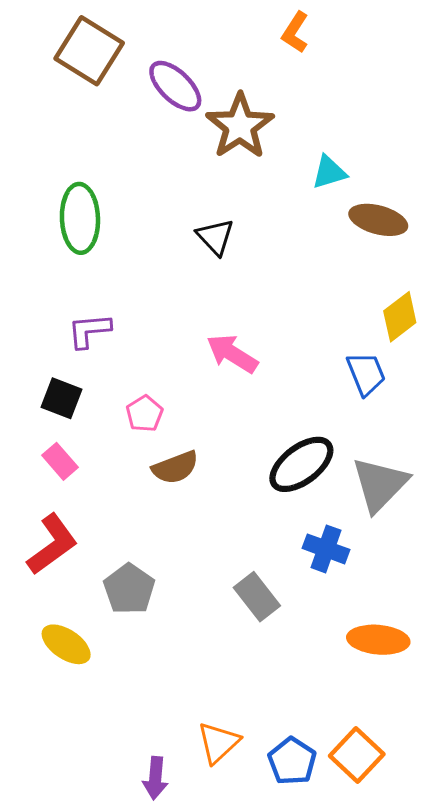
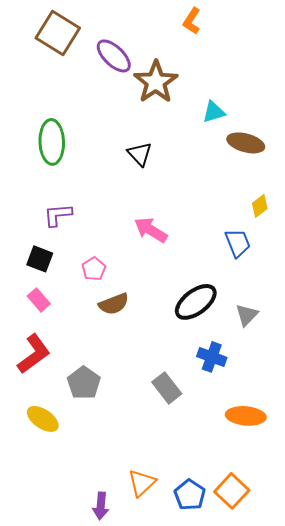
yellow diamond: (400, 317) -> (260, 206), size x0.7
gray triangle: (380, 484) -> (247, 315), size x0.6

